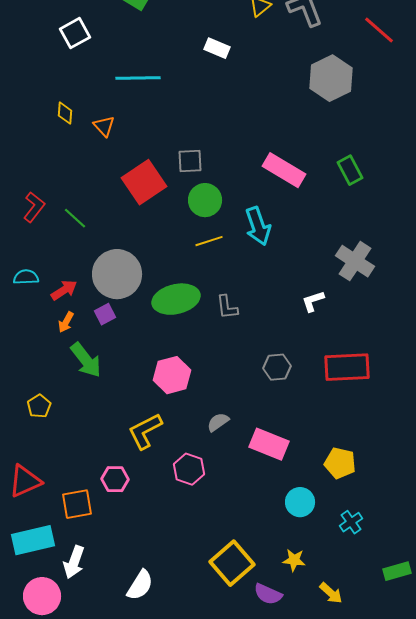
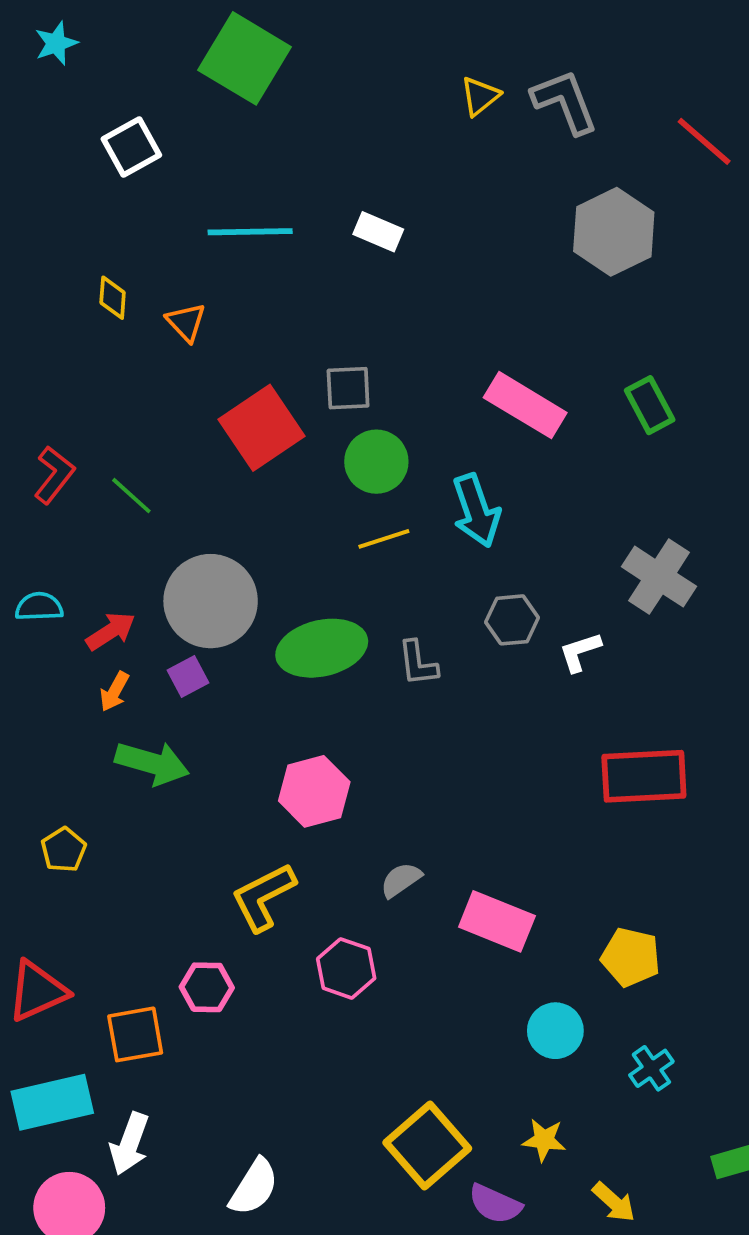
white rectangle: (217, 48) -> (378, 232), moved
green arrow: (86, 360) -> (152, 763), turned -36
gray hexagon: (277, 367) -> (512, 620), moved

